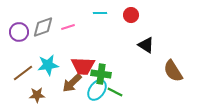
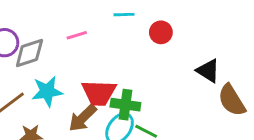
red circle: (131, 15) -> (161, 32), moved
gray diamond: (43, 27) -> (29, 53), moved
black triangle: (146, 45) -> (208, 71), moved

